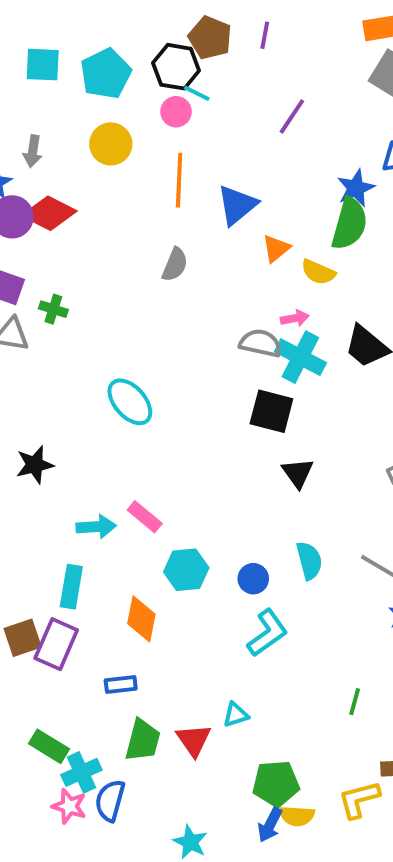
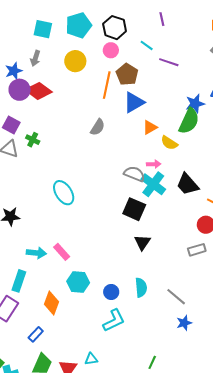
purple line: (265, 35) -> (162, 19), turned -32
brown pentagon: (210, 38) -> (127, 74), moved
cyan square: (43, 65) -> (43, 29), moved
cyan line: (197, 93) -> (147, 45), moved
purple line: (292, 116) -> (169, 62), turned 66
blue rectangle: (121, 684) -> (36, 334), turned -49

